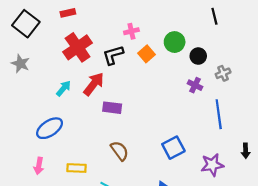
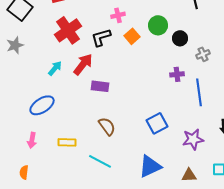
gray star: (20, 64) -> (15, 45), turned 30
purple cross: (195, 85) -> (177, 74), moved, turned -32

